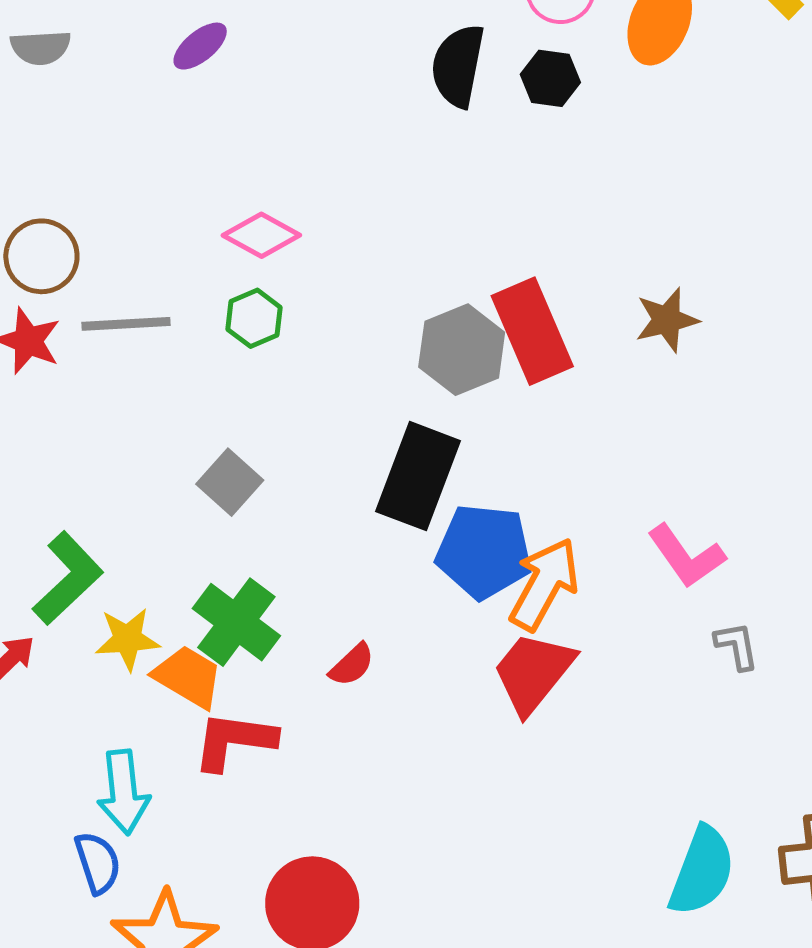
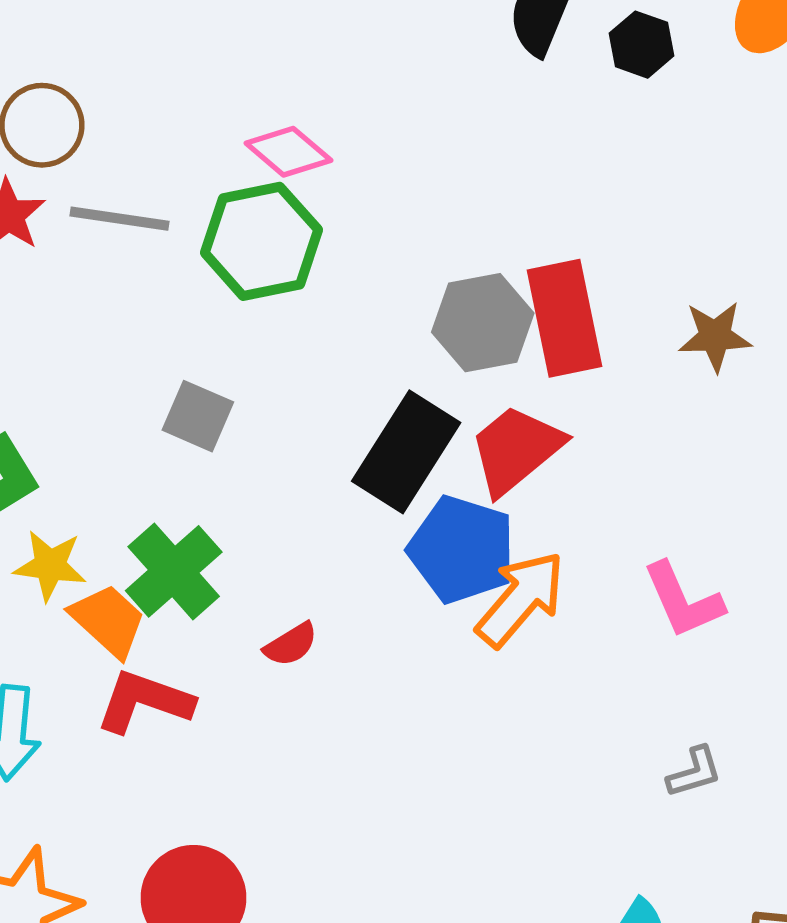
green hexagon: (254, 318) -> (261, 241), size x1.8
gray square: (230, 482) -> (198, 416), turned -30
gray L-shape: (737, 646) -> (694, 772), moved, turned 72
red trapezoid: (533, 672) -> (516, 449), moved

